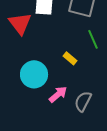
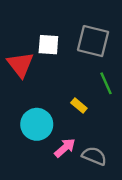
gray semicircle: (83, 101) -> (94, 156), turned 85

